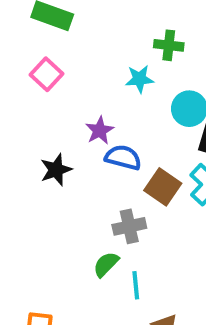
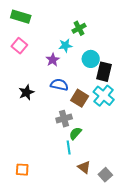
green cross: (169, 45) -> (79, 28), turned -32
purple star: (100, 130) -> (53, 60), moved
green semicircle: (106, 264) -> (75, 133), moved

